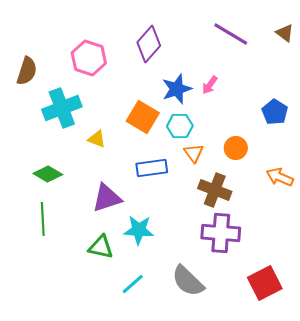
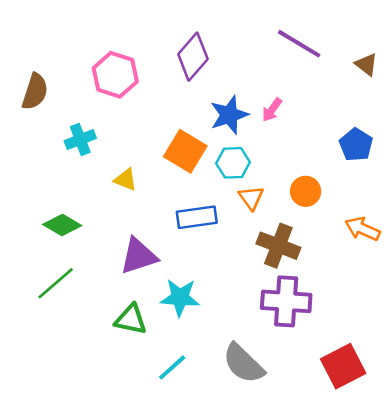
brown triangle: (285, 33) -> (366, 64), moved
cyan cross: (62, 108) -> (80, 140), size x0.6
green line: (43, 219) -> (56, 283), turned 52

